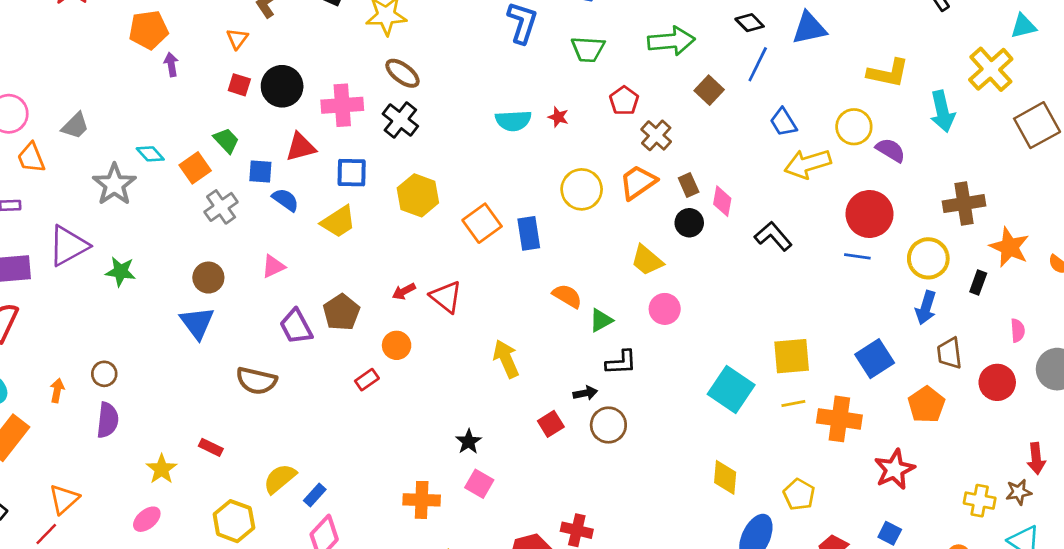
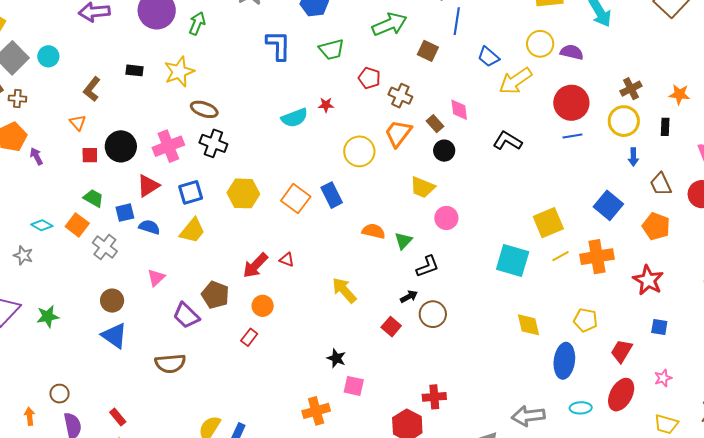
gray star: (114, 184) -> (23, 255), size x0.6
pink diamond: (722, 201) -> (459, 110), moved
brown cross: (964, 204) -> (631, 89), moved, size x0.7
orange star: (1009, 247) -> (679, 94), size x0.7
red arrow: (404, 291) -> (255, 265), size x1.6
red triangle: (446, 297) -> (287, 260), size x0.6
blue arrow: (926, 308) -> (633, 157), size x0.7
red rectangle: (211, 447) -> (118, 417), moved, turned 42

